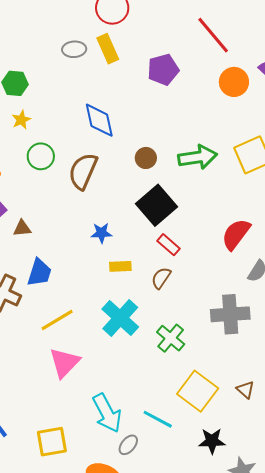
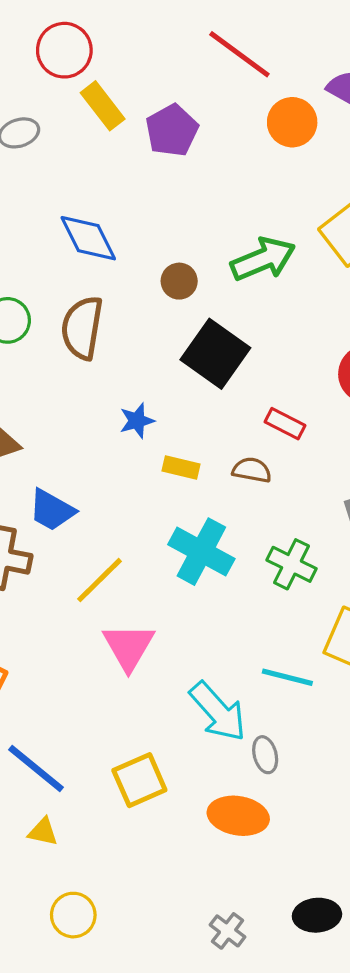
yellow rectangle: (108, 49) -> (103, 106), moved
red rectangle: (168, 245) -> (285, 424), moved
yellow rectangle: (120, 266) -> (181, 468), turned 30
blue trapezoid: (39, 273) -> (52, 510), turned 116
brown semicircle: (161, 278) -> (252, 470), turned 80
cyan line: (158, 419) -> (287, 677), moved
gray ellipse: (128, 445) -> (265, 755), turned -40

